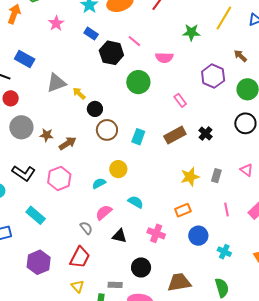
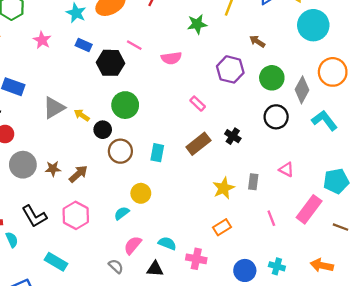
green circle: (138, 82) -> (125, 105), moved
black L-shape: (24, 173) -> (34, 216), turned 35
cyan semicircle: (136, 202) -> (167, 243), moved
blue circle: (198, 236) -> (245, 270), moved

